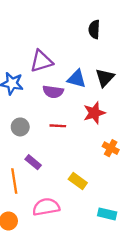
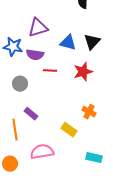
purple semicircle: (53, 92) -> (35, 55), moved
red line: (58, 126) -> (50, 71), moved
orange cross: (111, 148) -> (89, 112), moved

